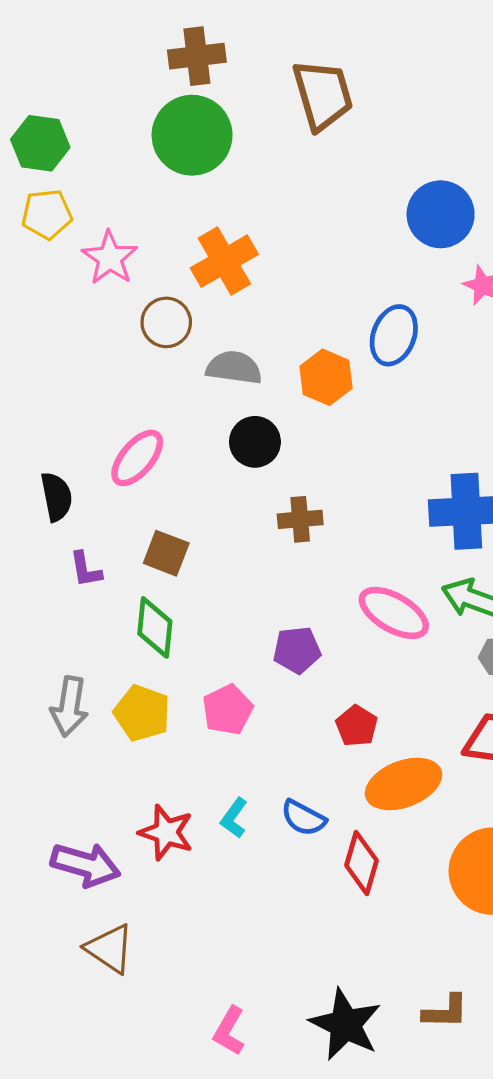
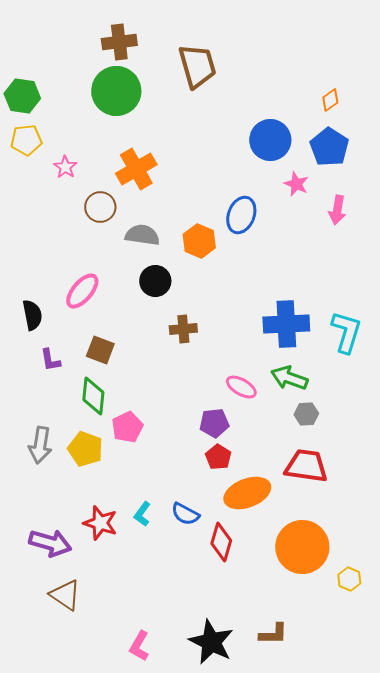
pink star: (110, 258) -> (65, 167), size x0.7
pink ellipse: (394, 613) -> (241, 387), size x0.7
purple pentagon: (297, 650) -> (214, 423), moved
pink pentagon: (228, 710) -> (127, 427), moved

